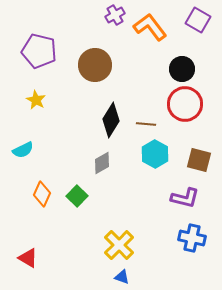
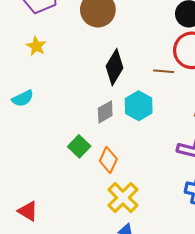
brown line: (146, 124) -> (164, 71), moved
cyan hexagon: (155, 154) -> (139, 106), moved
orange diamond: (42, 194) -> (108, 160), moved

